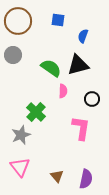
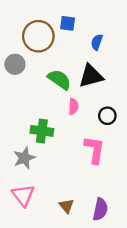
brown circle: (18, 21) -> (38, 36), moved
green cross: (36, 112) -> (42, 131), turned -36

